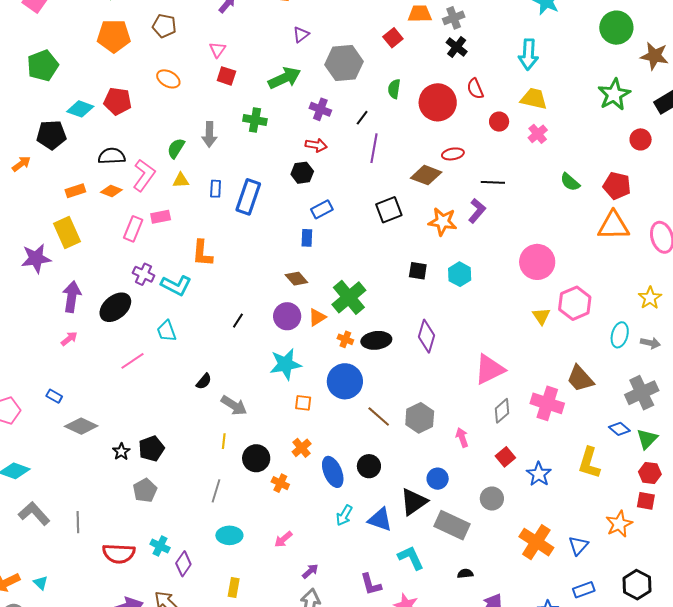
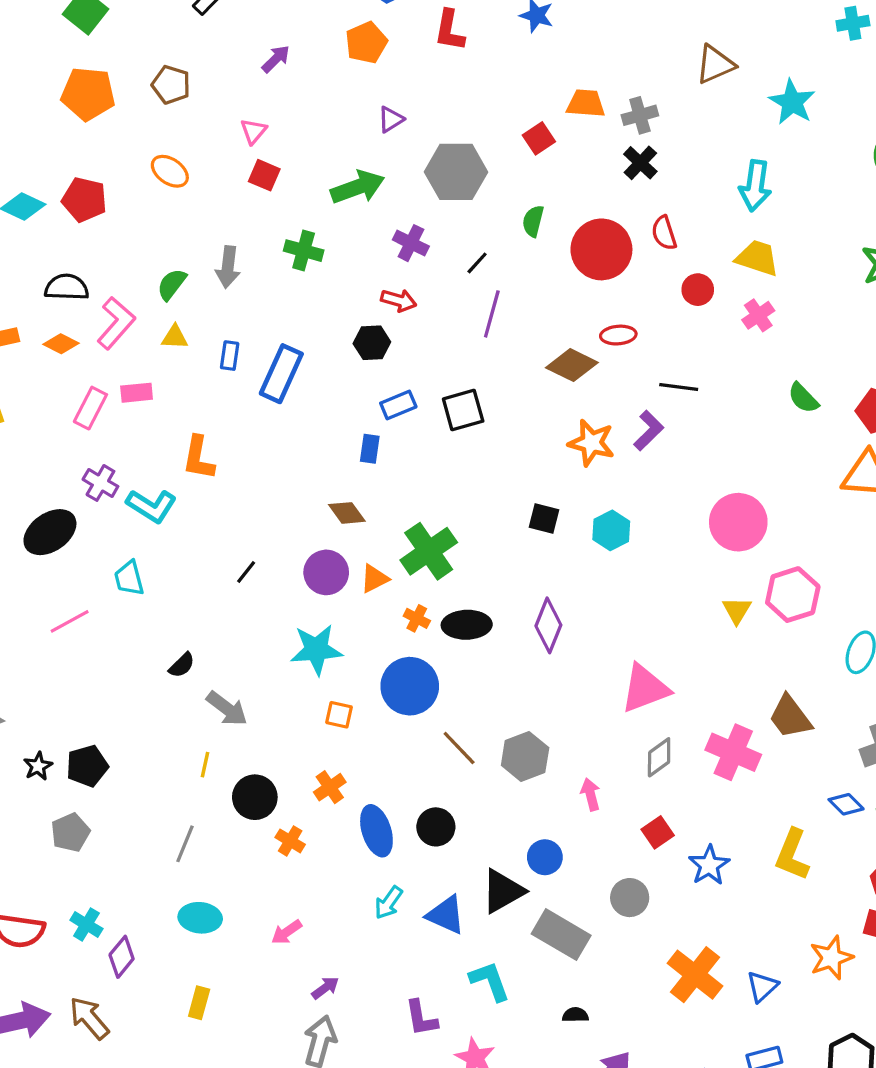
black square: (389, 210) -> (463, 410), moved

